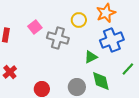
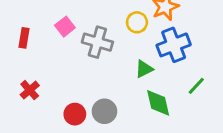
yellow circle: (79, 20) -> (137, 22), moved
gray circle: (77, 87) -> (104, 111), moved

